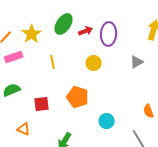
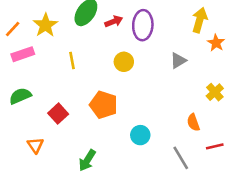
red square: (42, 104) -> (58, 114), turned -35
orange triangle: (24, 129) -> (35, 145), turned 32

